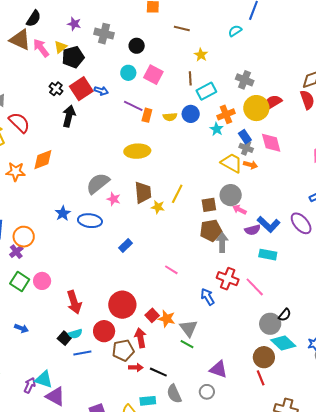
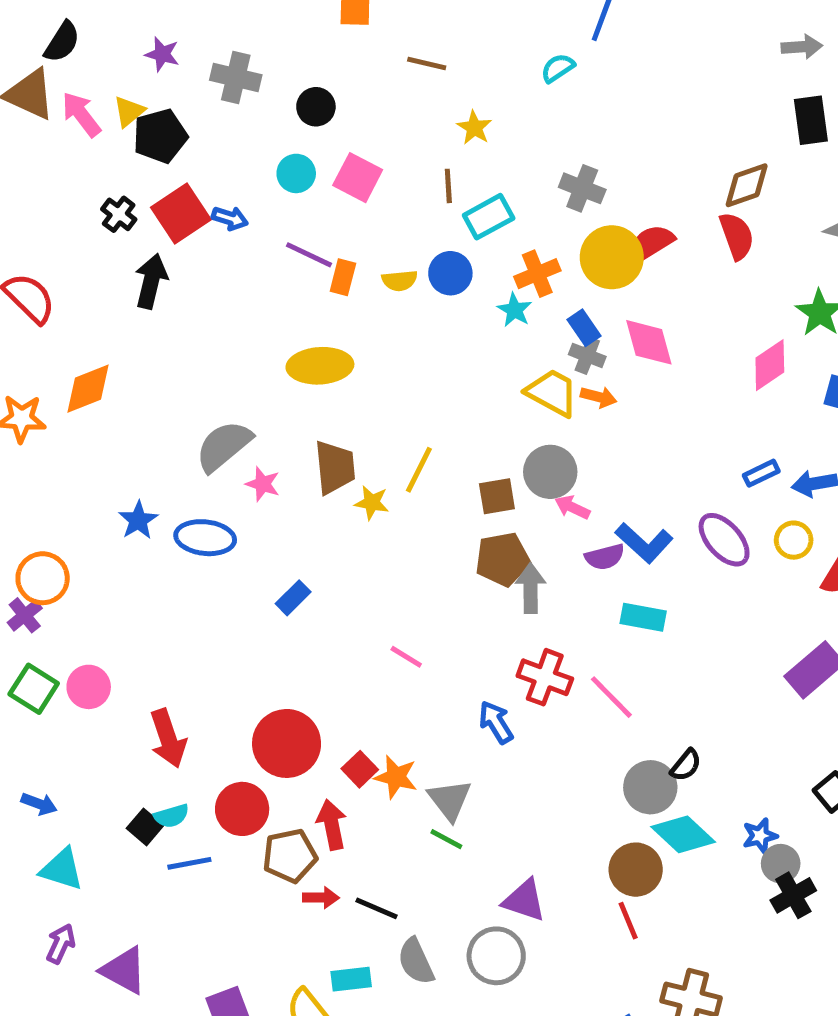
cyan triangle: (44, 379) -> (62, 869), moved
gray circle: (207, 392) -> (496, 956), size x1.5

